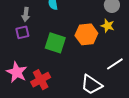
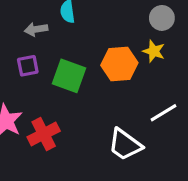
gray arrow: (26, 14) -> (36, 29), moved, turned 72
purple square: (22, 32) -> (28, 66), moved

